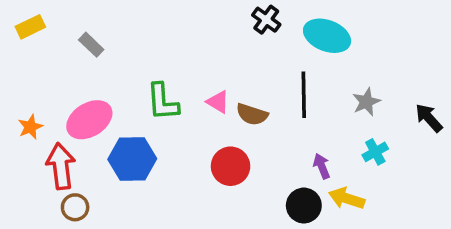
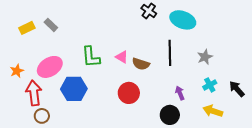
yellow rectangle: (30, 27) -> (27, 28), moved
black arrow: (429, 118) -> (237, 89), moved
yellow arrow: (347, 198) -> (213, 111), moved

